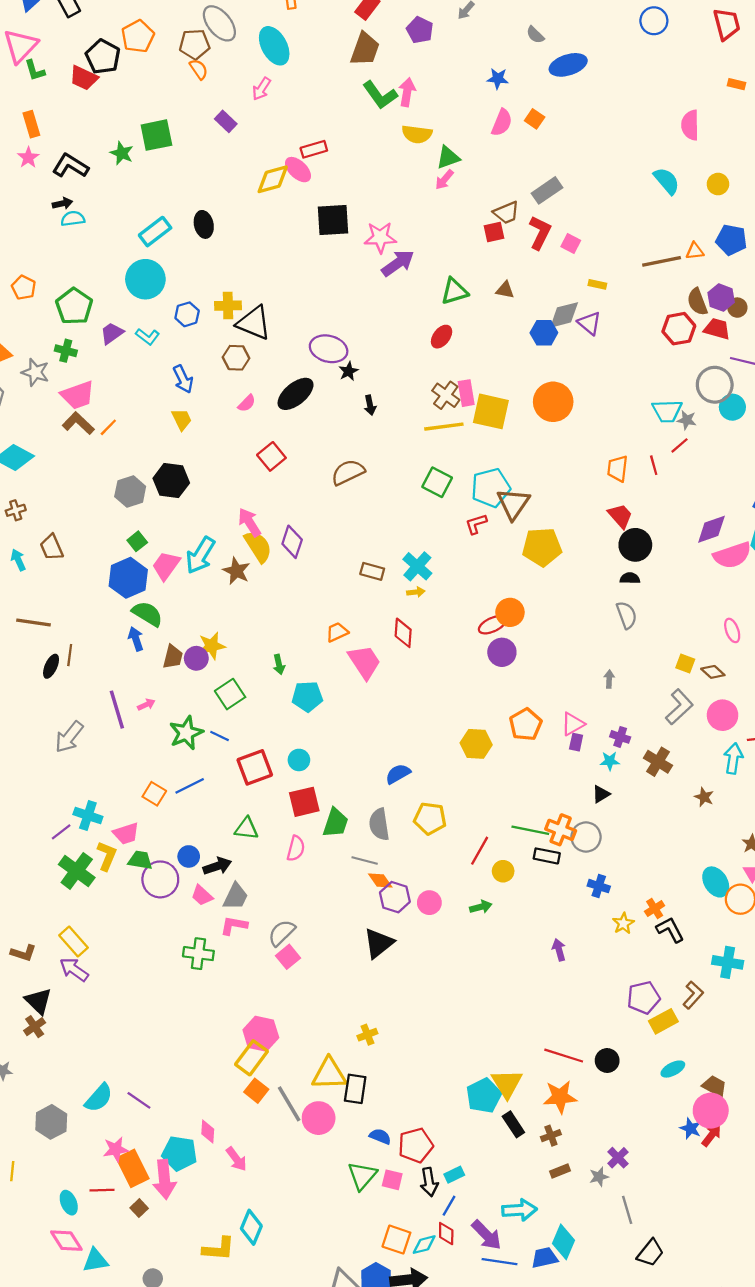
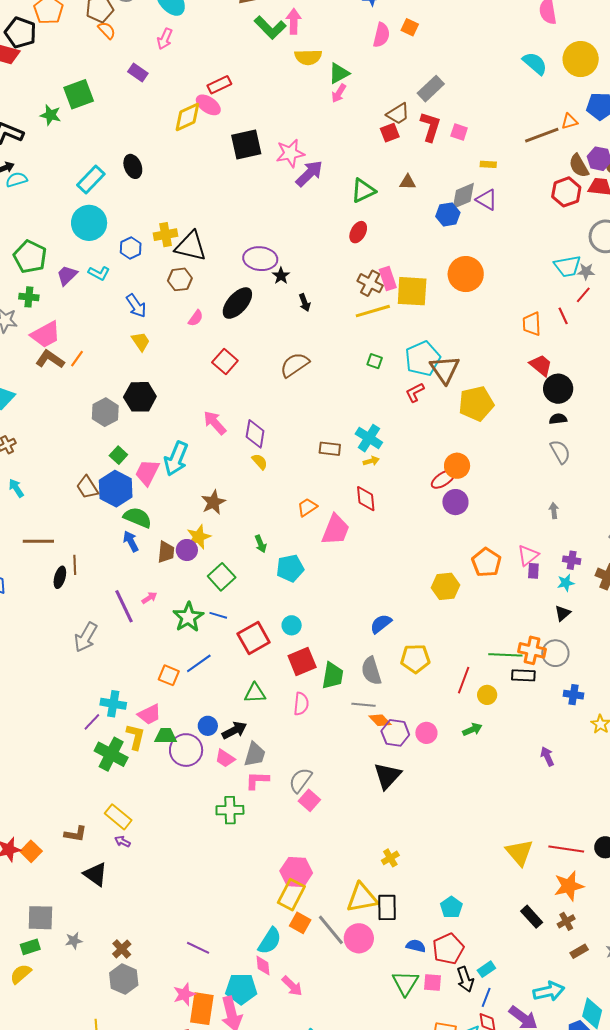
yellow circle: (718, 184) -> (581, 59), size x1.8
green square: (437, 482) -> (375, 361), size x0.6
yellow semicircle: (258, 546) -> (260, 462), moved, size x0.6
brown trapezoid: (52, 547) -> (87, 487), moved
brown star: (236, 571) -> (213, 502), moved, turned 30
pink trapezoid: (364, 662) -> (336, 530), turned 64
purple arrow: (74, 970) -> (122, 842), size x0.6
brown cross: (35, 1027) -> (122, 949), moved
yellow triangle: (507, 1084) -> (519, 853), moved
cyan pentagon: (484, 1096) -> (451, 907), moved, size x0.7
cyan semicircle: (99, 1098) -> (270, 941), moved
orange rectangle: (133, 1168) -> (202, 1009), turned 44

